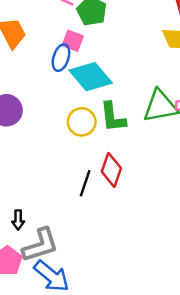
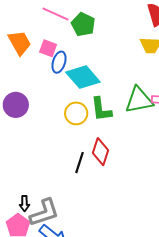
pink square: (73, 41) -> (48, 48), moved
black arrow: (18, 220) -> (24, 203), moved

